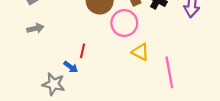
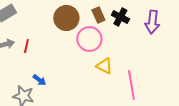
red line: (83, 51) -> (26, 46), moved

